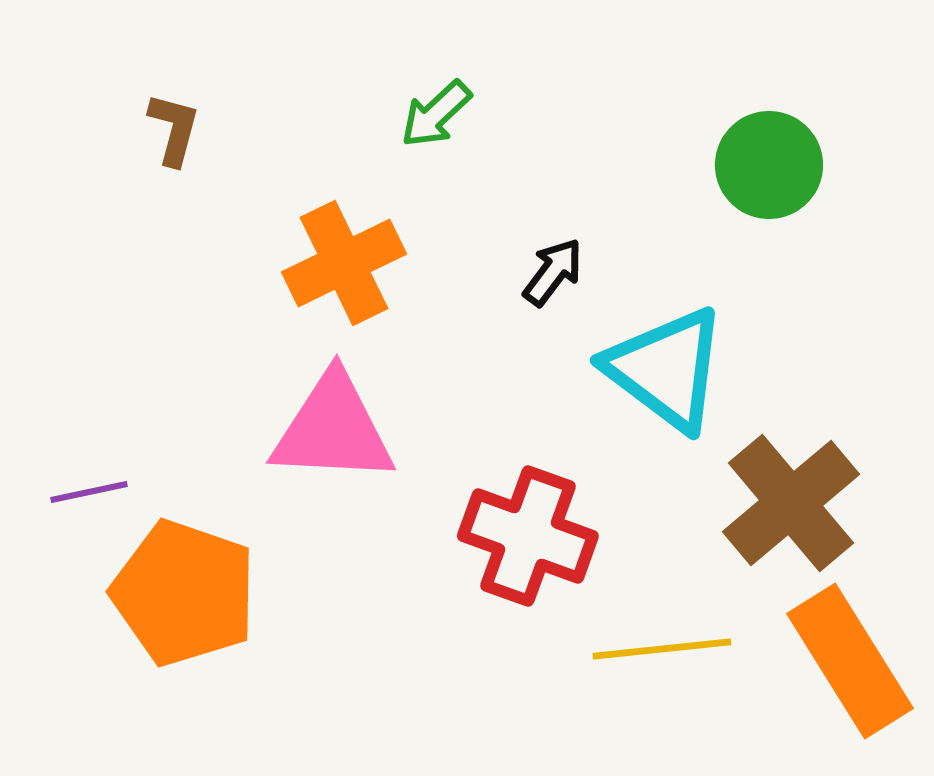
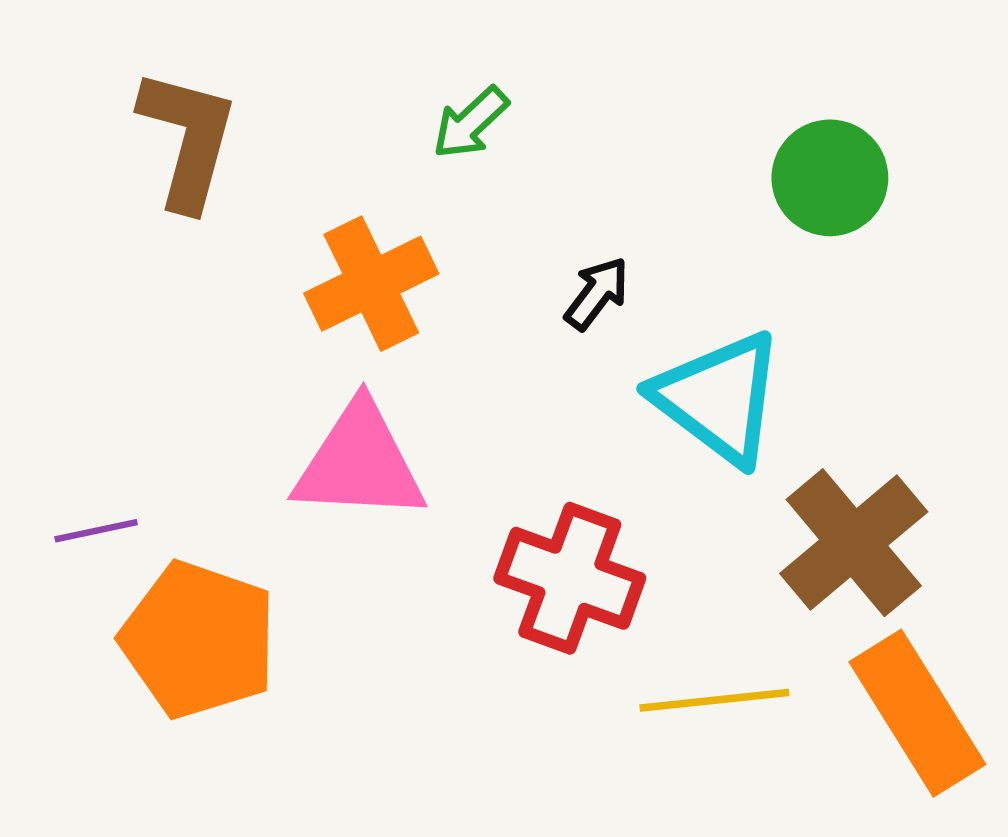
brown L-shape: (174, 129) -> (188, 139), size x1.8

